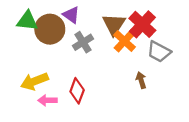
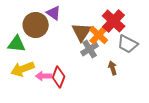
green triangle: (27, 21) -> (17, 44), moved
brown triangle: (114, 24) -> (82, 32), moved
gray cross: (83, 42) -> (90, 49), moved
pink arrow: (47, 100) -> (44, 76), moved

